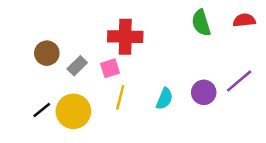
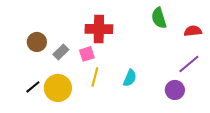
red semicircle: (244, 20) -> (193, 31), moved
purple circle: (204, 92) -> (175, 90), moved

